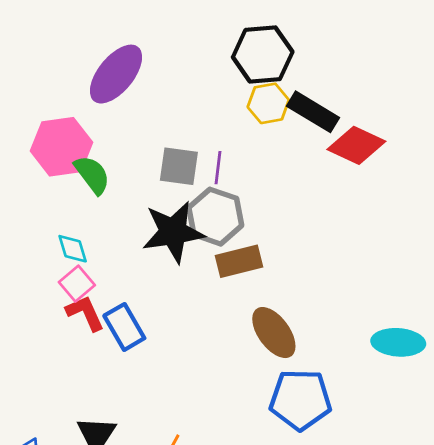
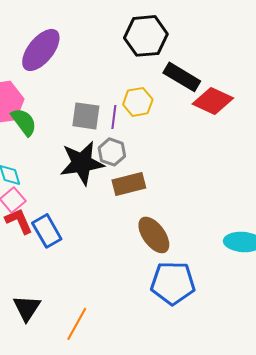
yellow hexagon: (268, 103) -> (138, 102), moved
gray hexagon: (215, 217) -> (112, 152), size x0.7

